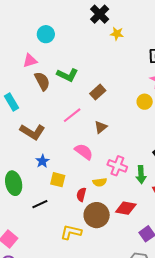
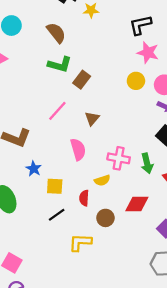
green L-shape: (67, 75) -> (60, 64), moved
brown semicircle: (42, 81) -> (56, 33), moved
pink semicircle: (84, 152) -> (78, 149), turned 48
black line: (40, 204) -> (57, 215), moved
brown circle: (97, 215) -> (105, 218), size x0.6

